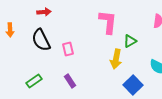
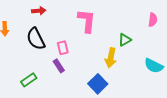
pink L-shape: (108, 22) -> (87, 21), moved
purple rectangle: (70, 81) -> (59, 66), moved
blue square: (133, 85) -> (98, 84), moved

